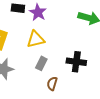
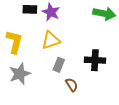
brown semicircle: (52, 84) -> (72, 85), turned 136

